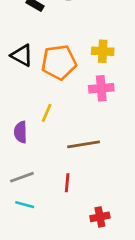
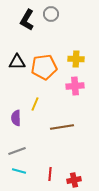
black triangle: (22, 55) -> (17, 62), turned -30
red line: (67, 183) -> (50, 174), moved

